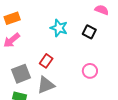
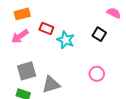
cyan star: (59, 28) -> (66, 40), moved
red rectangle: (46, 61) -> (46, 28), moved, turned 72

